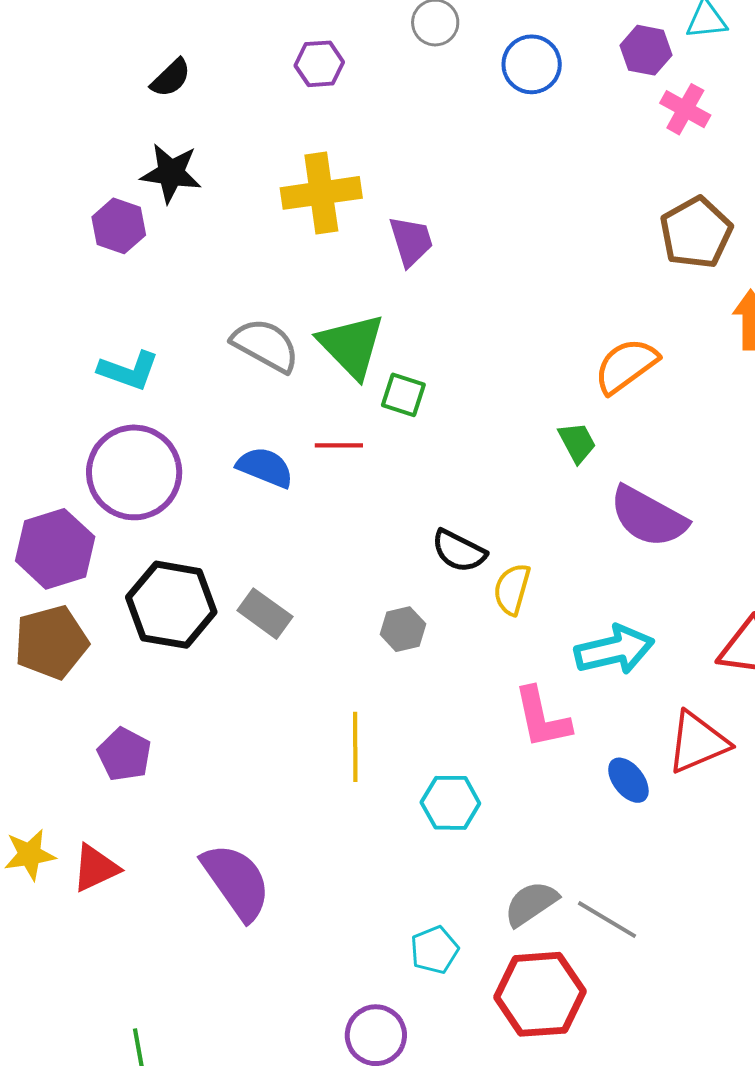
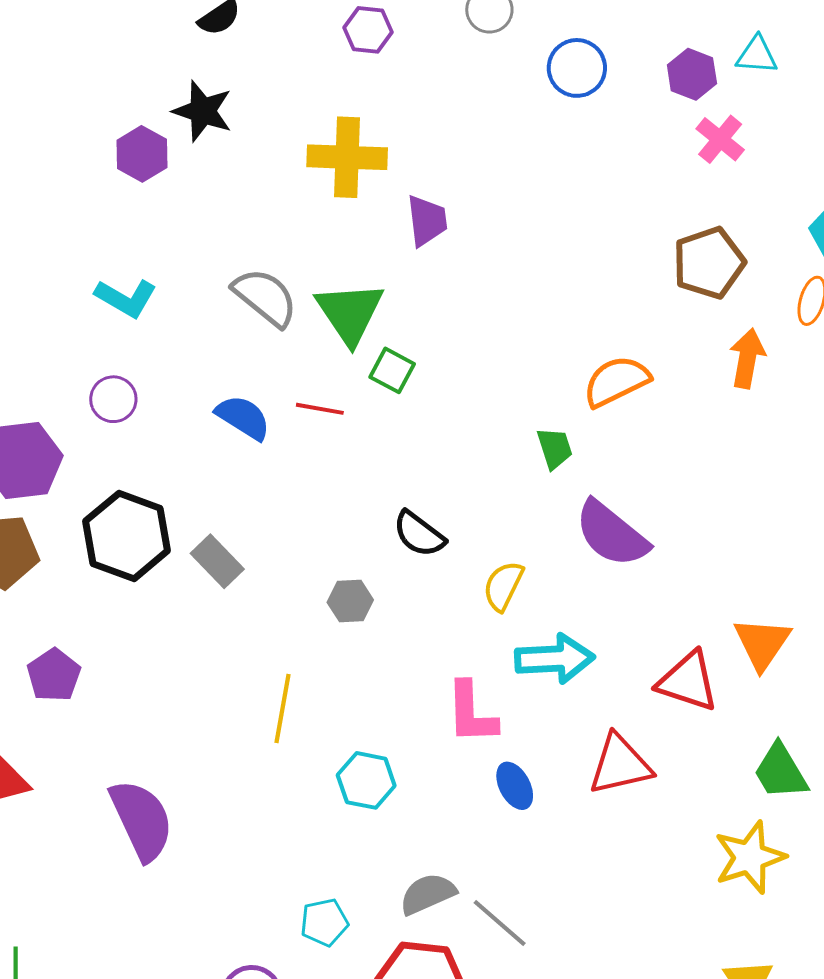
purple circle: (134, 472) -> (113, 399), size x0.5
yellow semicircle: (512, 589) -> (503, 586), moved
blue ellipse: (628, 780) -> (515, 786), moved

